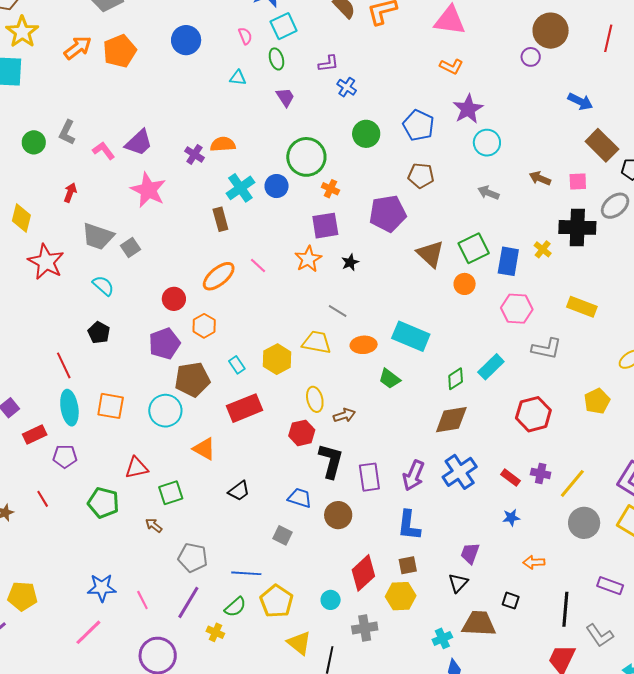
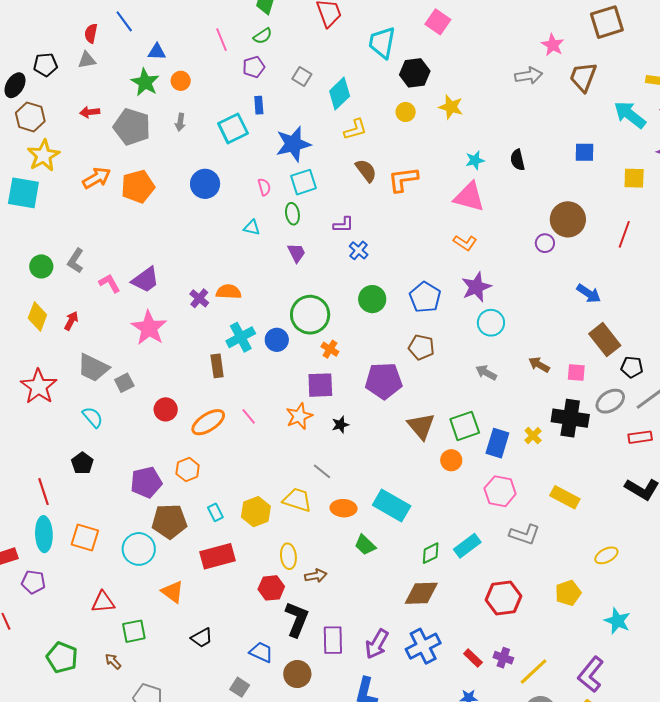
yellow diamond: (21, 218) -> (37, 316), moved
red circle: (174, 299) -> (166, 409), moved
green pentagon: (103, 503) -> (62, 657), moved

